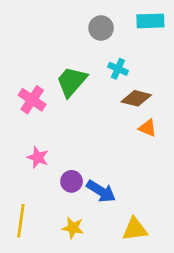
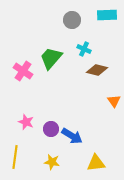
orange triangle: (147, 128) -> (114, 101), moved, turned 32
pink star: (38, 157) -> (26, 122), moved

